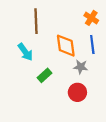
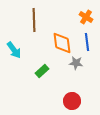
cyan arrow: (25, 52) -> (14, 50), moved
red circle: (77, 92) -> (72, 101), moved

